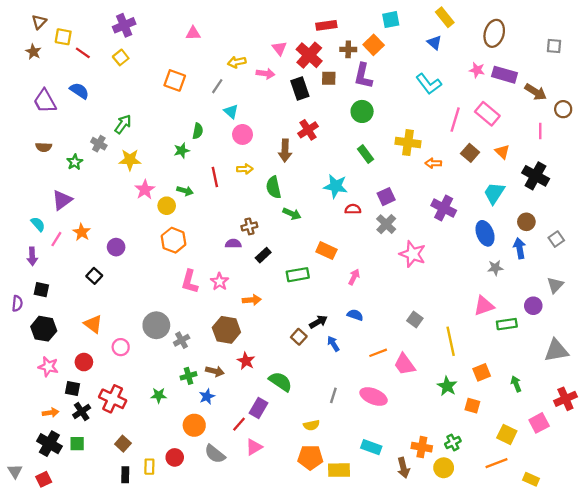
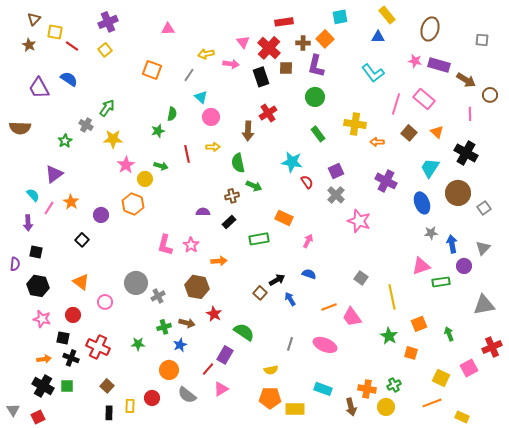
blue triangle: (434, 43) -> (378, 37), turned -40
brown semicircle: (44, 147) -> (20, 128), moved, size x1.5
red semicircle: (353, 209) -> (307, 182), turned 56
brown circle: (526, 222) -> (458, 193), size x1.6
brown cross: (249, 226) -> (232, 196), moved
orange hexagon: (174, 240) -> (133, 204), moved
blue arrow: (519, 248) -> (452, 244), moved
black cross: (82, 411) -> (71, 358), turned -35

